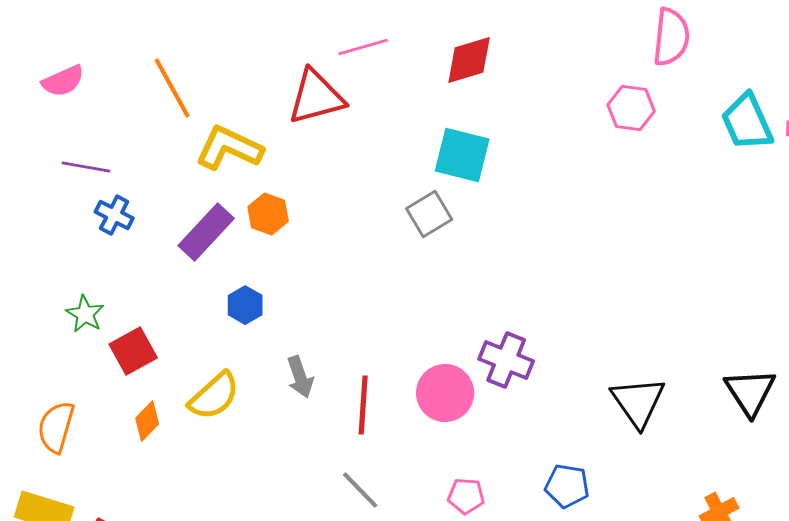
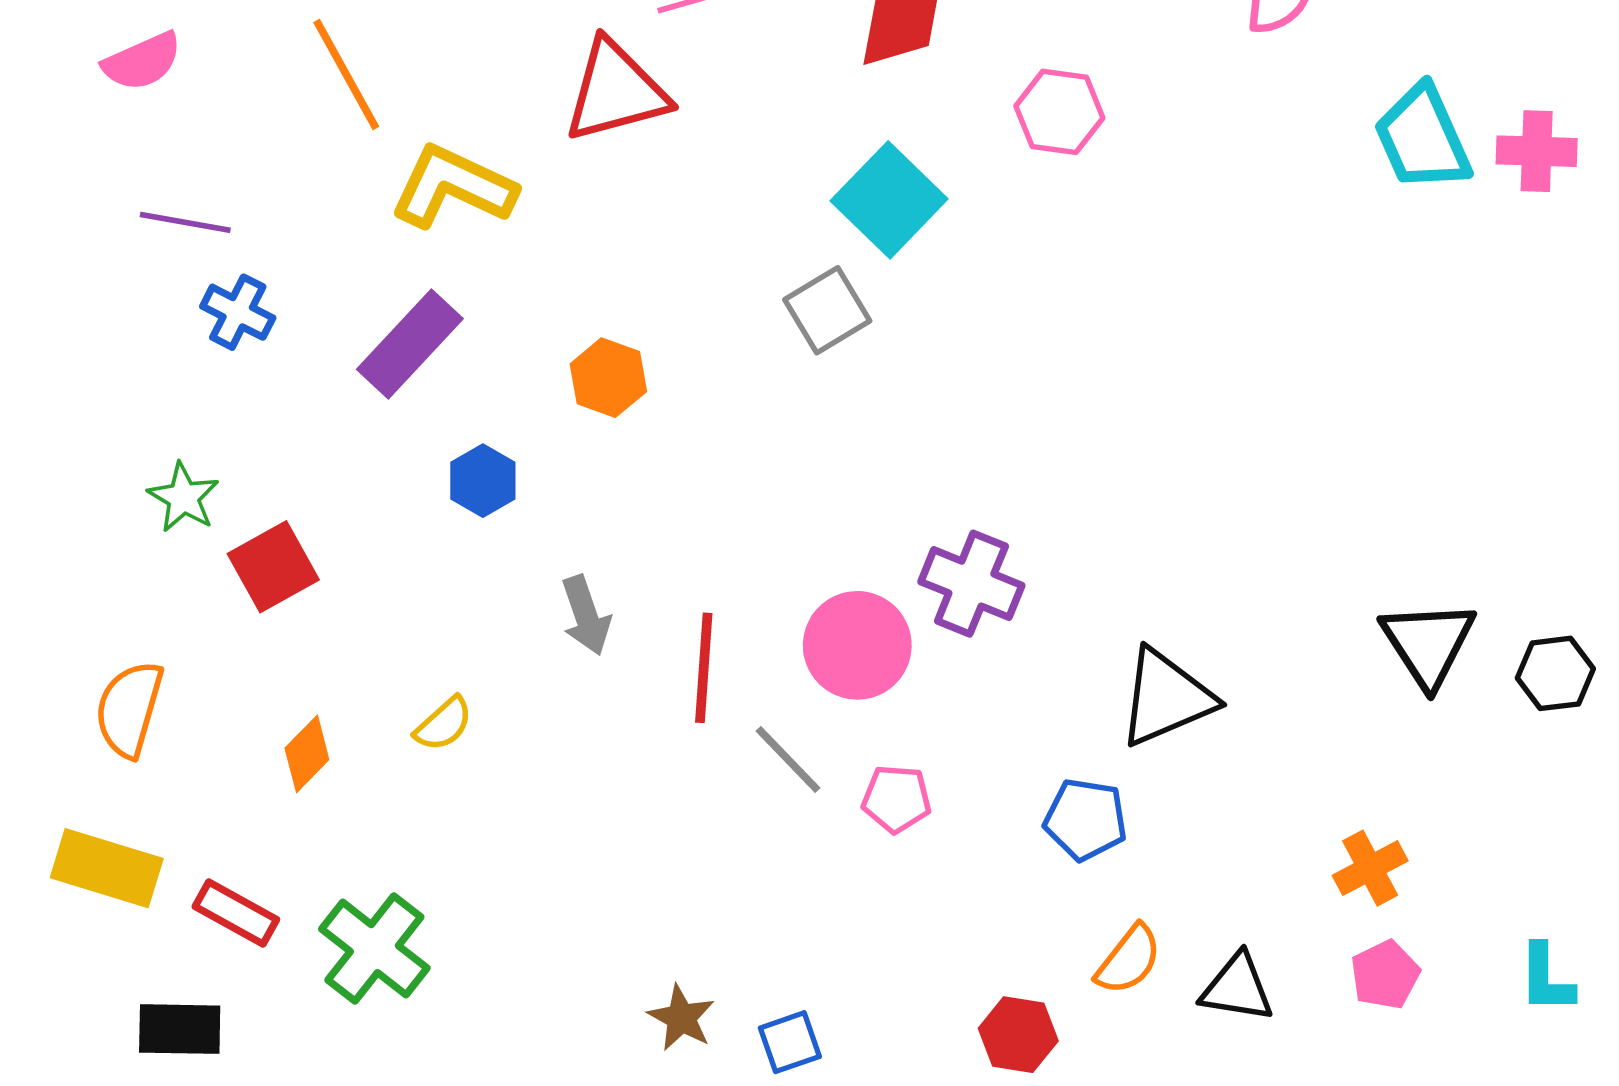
pink hexagon: (631, 108) -> (1059, 112), moved
cyan square: (462, 155) -> (889, 200), turned 30
orange hexagon: (268, 214) -> (608, 378), moved
yellow semicircle: (214, 396) -> (444, 724), moved, size x0.6
black triangle: (638, 402) -> (1166, 698), moved, turned 42
orange diamond: (147, 421) -> (307, 754), moved
gray line: (360, 490) -> (788, 760), moved
pink pentagon: (466, 496) -> (897, 799), moved

